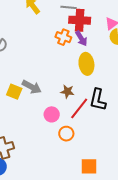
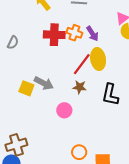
red cross: (80, 20) -> (54, 35), moved
red line: (79, 108) -> (82, 64), moved
orange circle: (66, 134) -> (79, 152), moved

